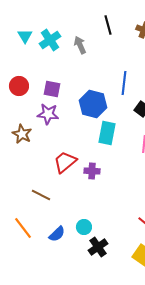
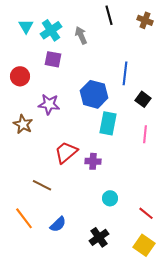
purple square: (52, 89) -> (53, 59), moved
cyan circle: (84, 227) -> (110, 198), moved

